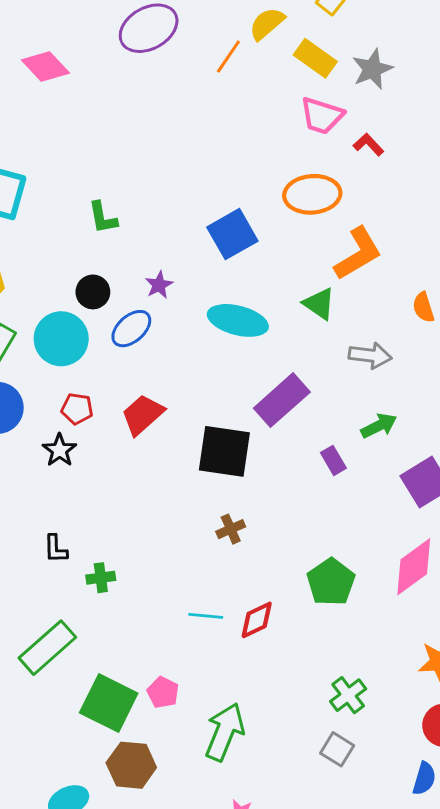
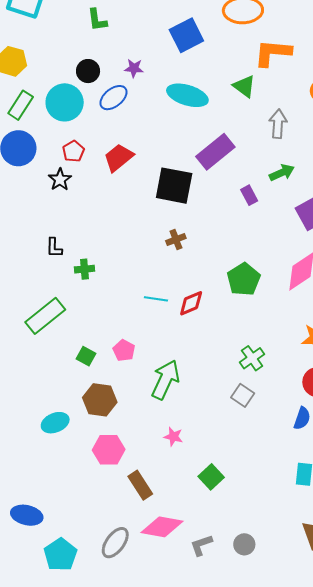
orange L-shape: (358, 254) -> (273, 53), turned -147
purple star: (159, 285) -> (134, 68), turned 30
gray arrow: (370, 355) -> (278, 124), turned -96
red pentagon: (77, 409) -> (73, 151), turned 30
green square: (109, 703) -> (86, 356), size x0.5

